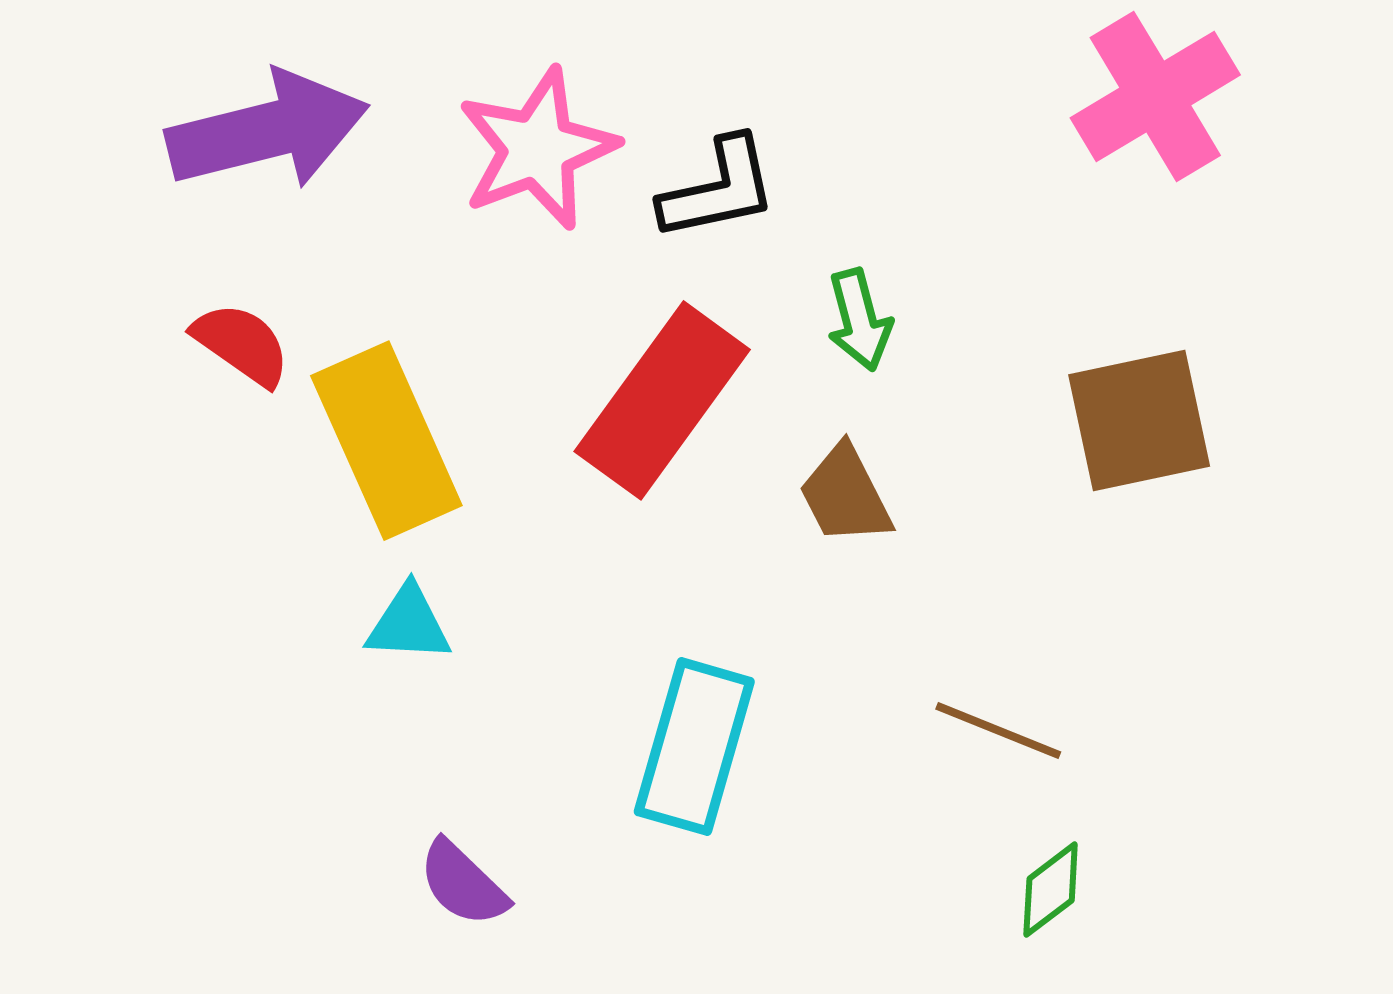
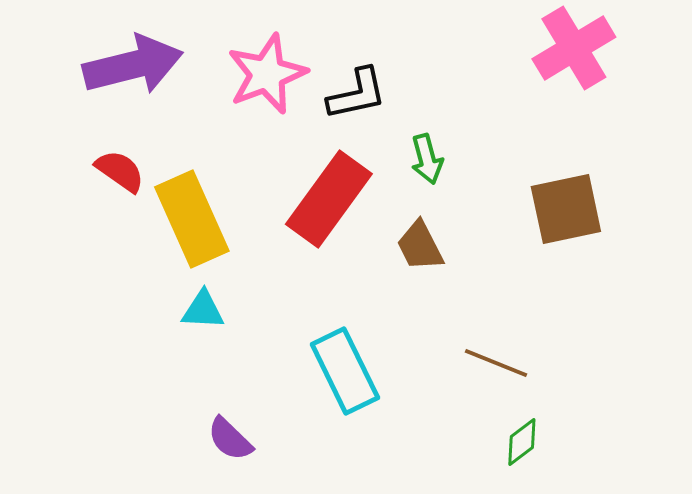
cyan rectangle: (694, 747) -> (345, 371), turned -42

